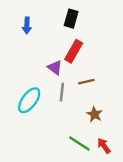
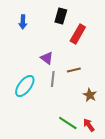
red rectangle: (74, 51) -> (78, 34), moved
brown star: (95, 114) -> (90, 95), moved

